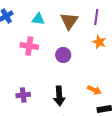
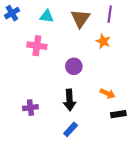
orange star: (99, 42) -> (103, 41), moved
purple circle: (63, 55) -> (74, 66), moved
purple cross: (23, 95) -> (30, 108), moved

